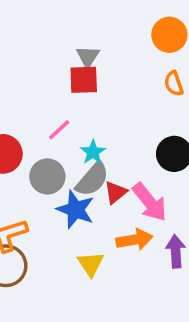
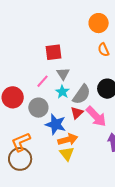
gray triangle: (88, 56) -> (63, 74), moved
gray semicircle: (92, 179) -> (82, 94), moved
orange arrow: (134, 240) -> (68, 140), moved

